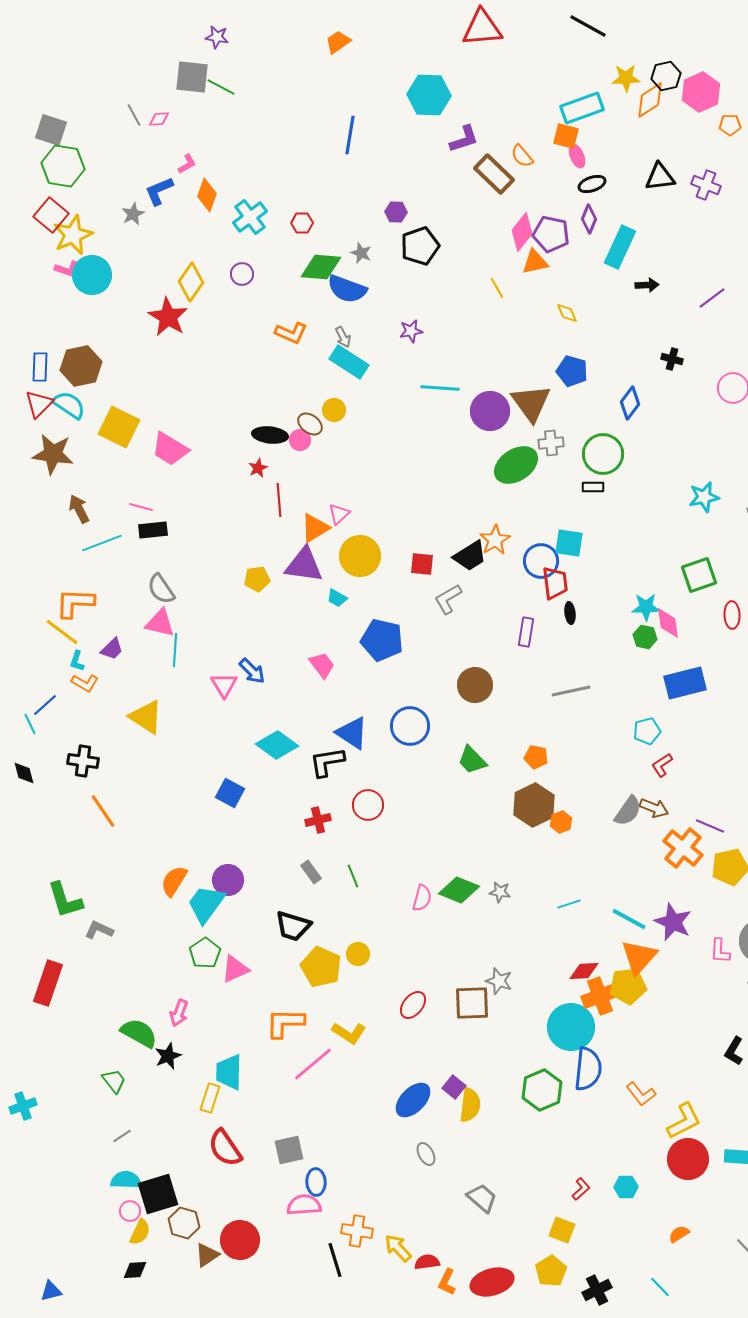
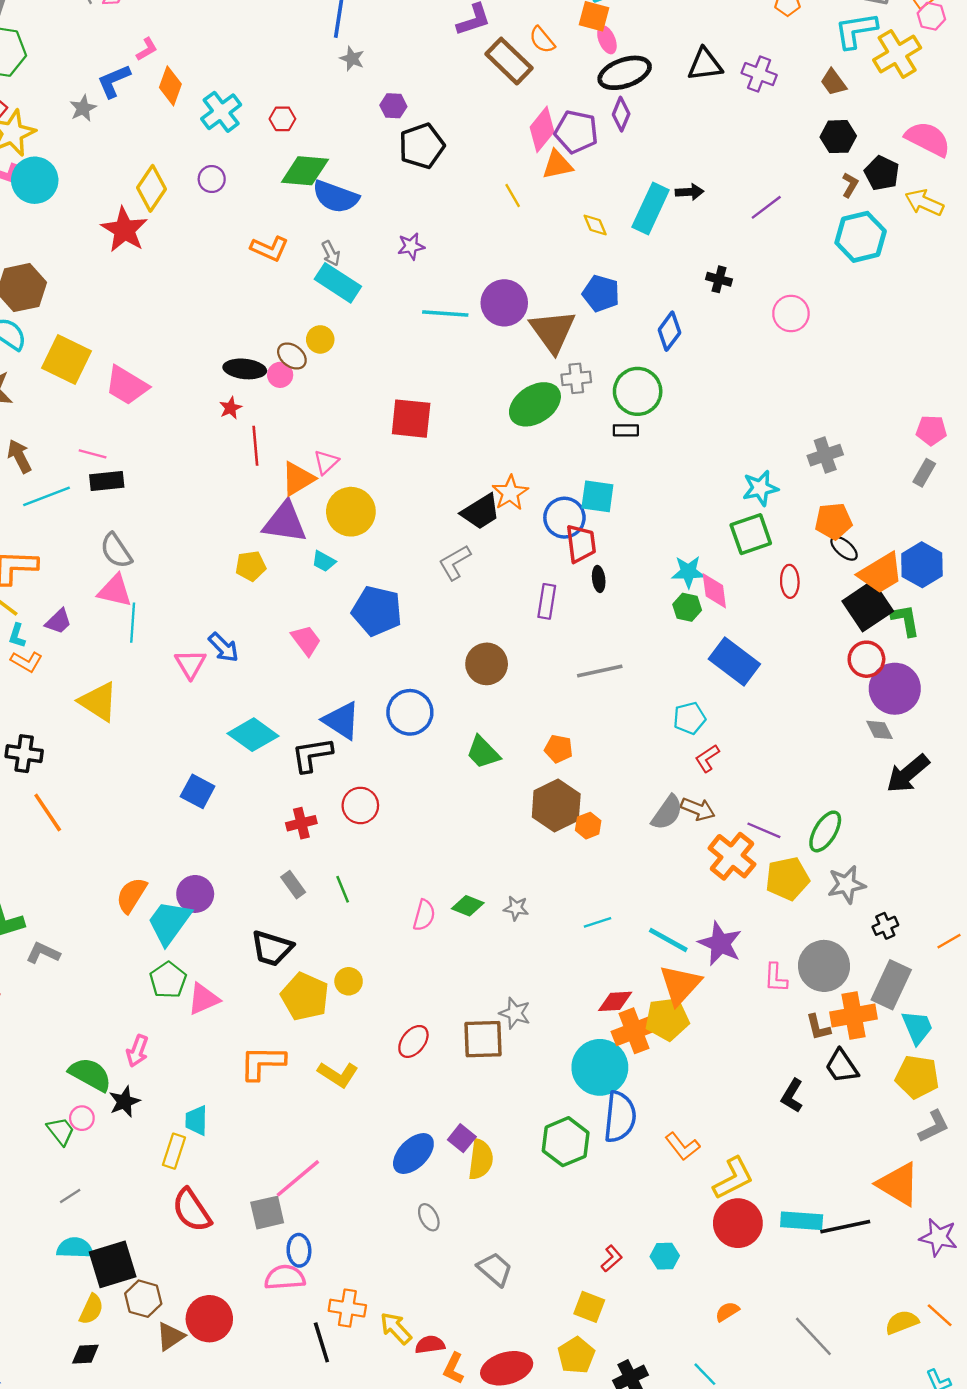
black ellipse: (592, 184) -> (625, 73), size x1.6
cyan rectangle: (620, 247) -> (651, 209), moved
gray star: (361, 253) -> (352, 59), moved
purple circle: (490, 411) -> (504, 303), moved
cyan star: (704, 497) -> (760, 488), moved
red square: (422, 564) -> (411, 419), moved, size x1.5
yellow pentagon: (257, 579) -> (251, 566), moved
blue rectangle: (685, 683) -> (734, 662), turned 51
green diamond: (459, 890) -> (468, 906), size x0.7
pink line: (313, 1064) -> (298, 1178), moved
cyan trapezoid: (229, 1072) -> (196, 1120), size x0.7
pink circle: (130, 1211) -> (82, 1118), moved

